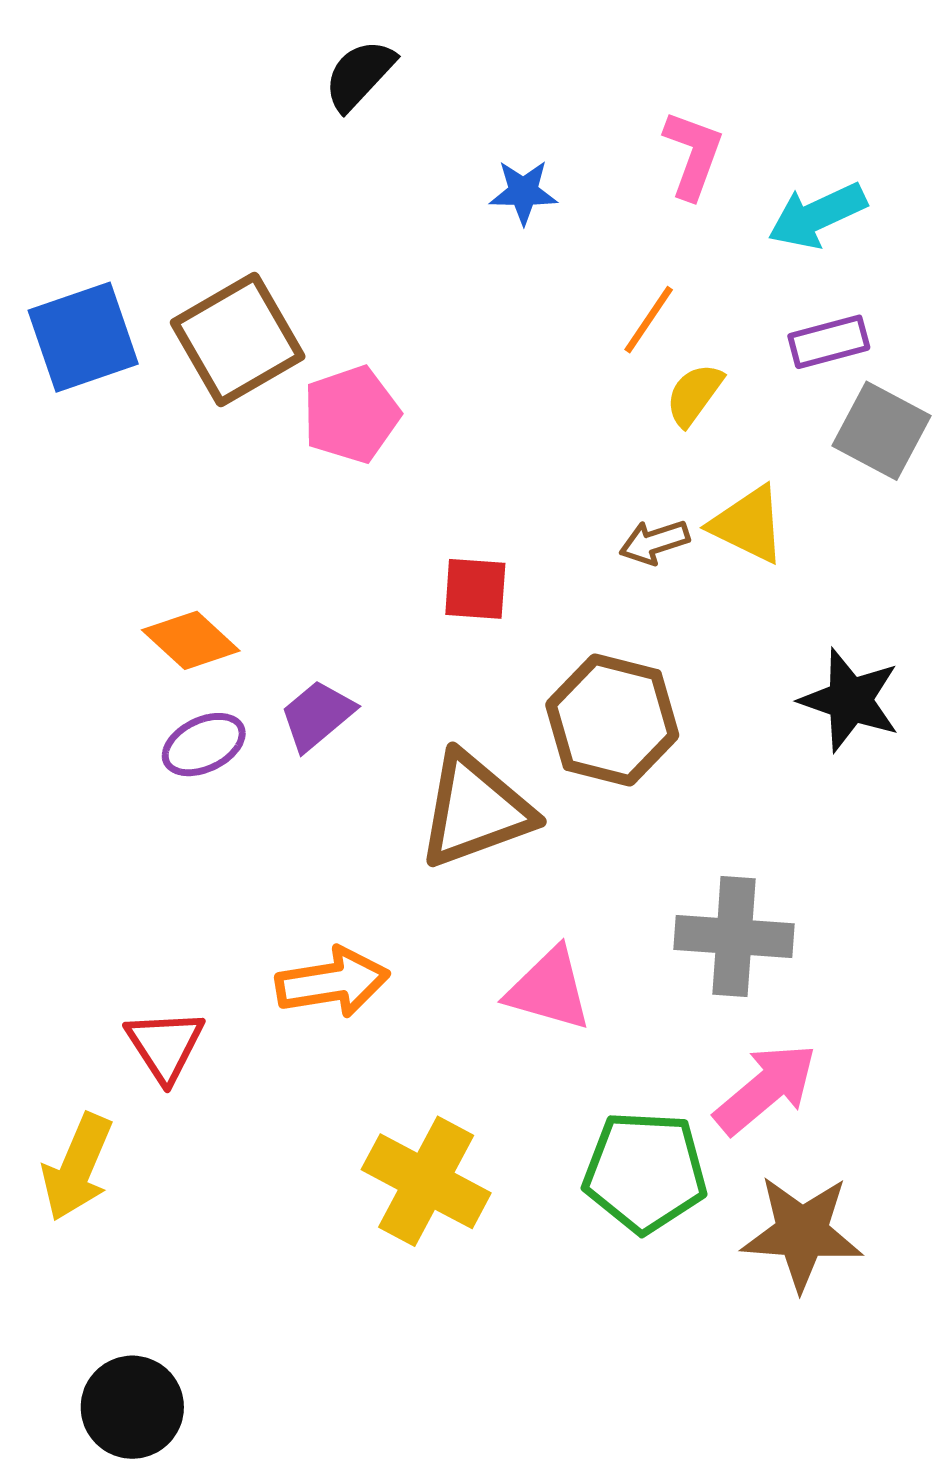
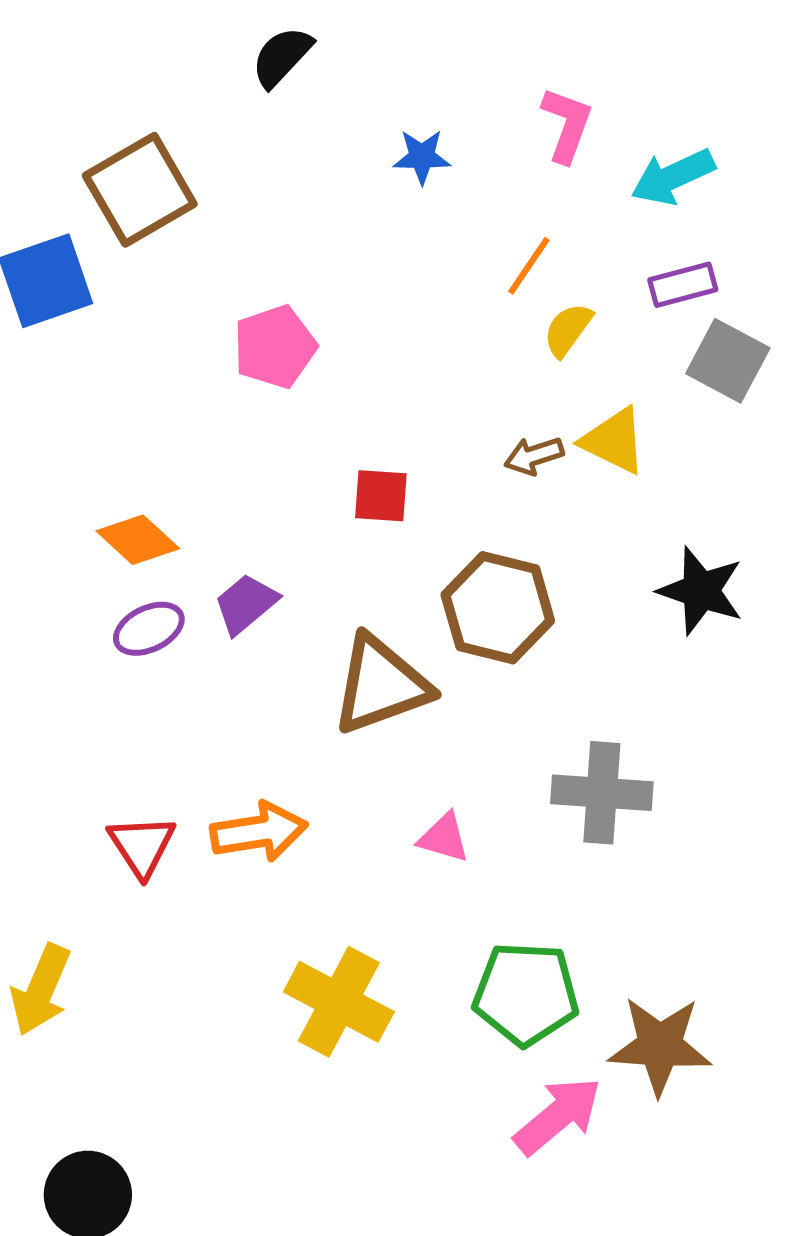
brown square: (238, 340) -> (140, 190), moved
pink triangle: (549, 989) -> (444, 838), size x0.7
red triangle: (165, 1045) -> (142, 846), moved
pink arrow: (766, 1089) -> (558, 1116), moved

